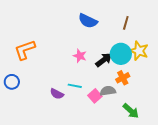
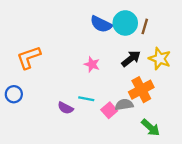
cyan circle: (121, 54) -> (125, 23), moved
black arrow: (104, 60) -> (131, 59), moved
orange cross: (123, 78) -> (141, 90), size x1.5

